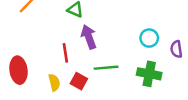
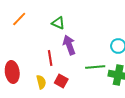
green line: (106, 68) -> (95, 67), moved

